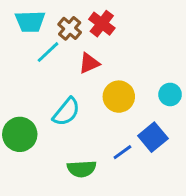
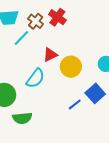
red triangle: (89, 63) -> (50, 55), moved
green semicircle: (82, 169) -> (22, 118), moved

